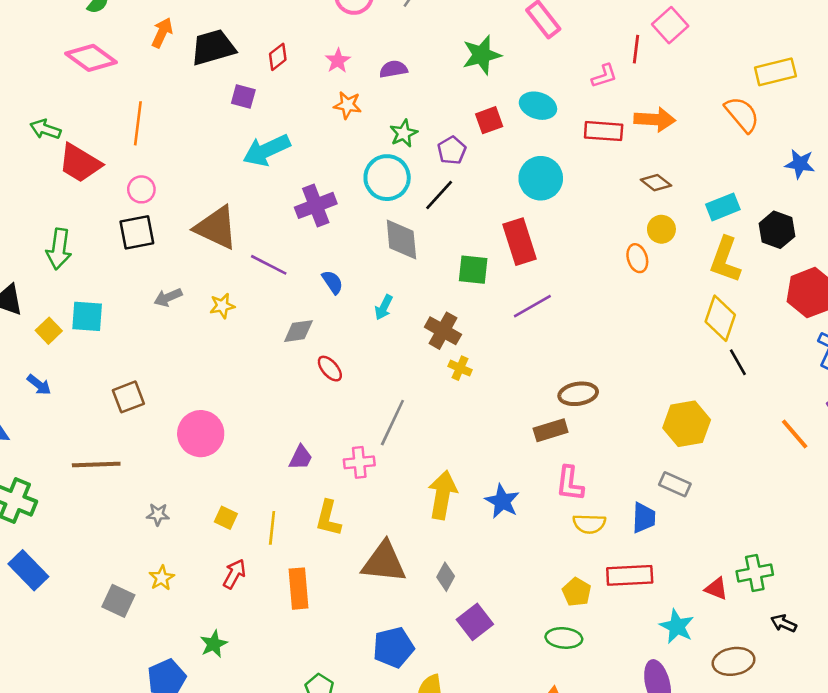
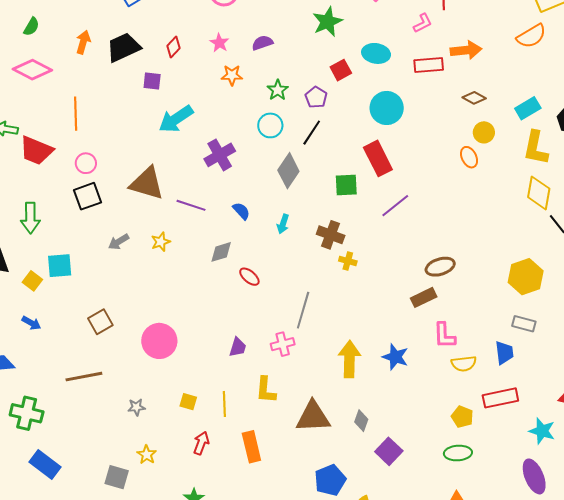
orange semicircle: (742, 114) -> (531, 36), turned 108
cyan circle: (387, 178) -> (270, 125), size x0.7
gray diamond: (401, 240) -> (288, 171), turned 48

